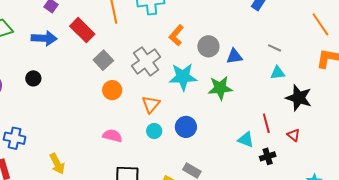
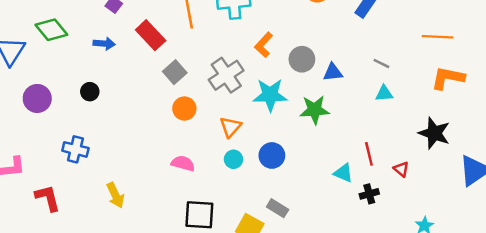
orange line: (320, 24) -> (438, 37), turned -55
blue arrow: (44, 38) -> (104, 44), size x0.7
black star: (299, 98) -> (434, 133), moved
blue cross: (15, 138) -> (75, 149), moved

